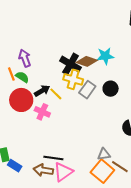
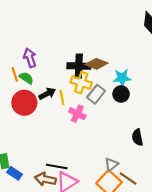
cyan star: (105, 56) -> (122, 78), moved
black cross: (70, 64) -> (79, 66), turned -30
yellow line: (56, 94) -> (62, 98), turned 32
pink cross: (42, 112) -> (77, 114), moved
gray triangle: (104, 154) -> (111, 165), turned -32

